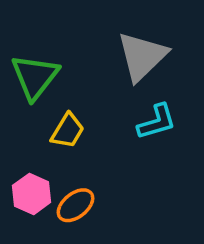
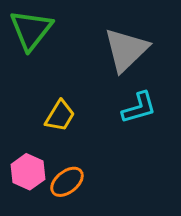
green triangle: (35, 77) -> (31, 30), moved

